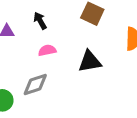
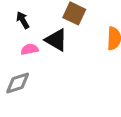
black triangle: (90, 61) -> (56, 40), moved, turned 40

